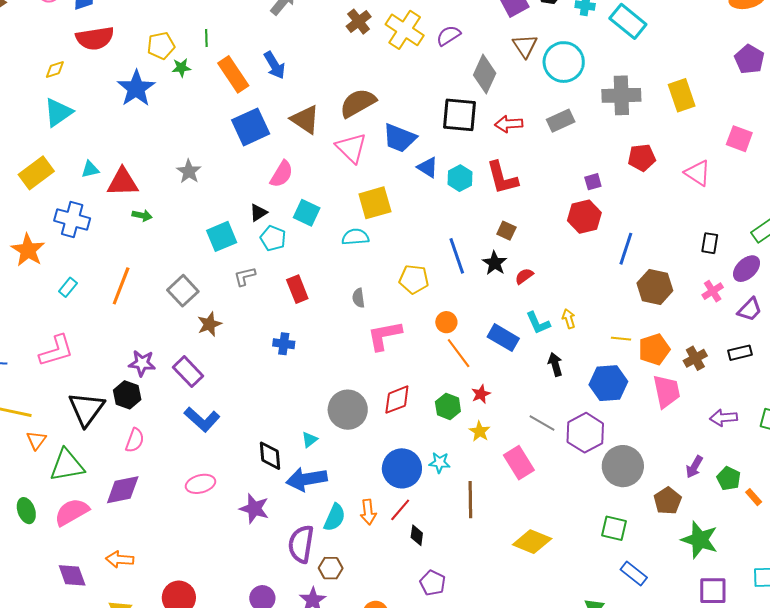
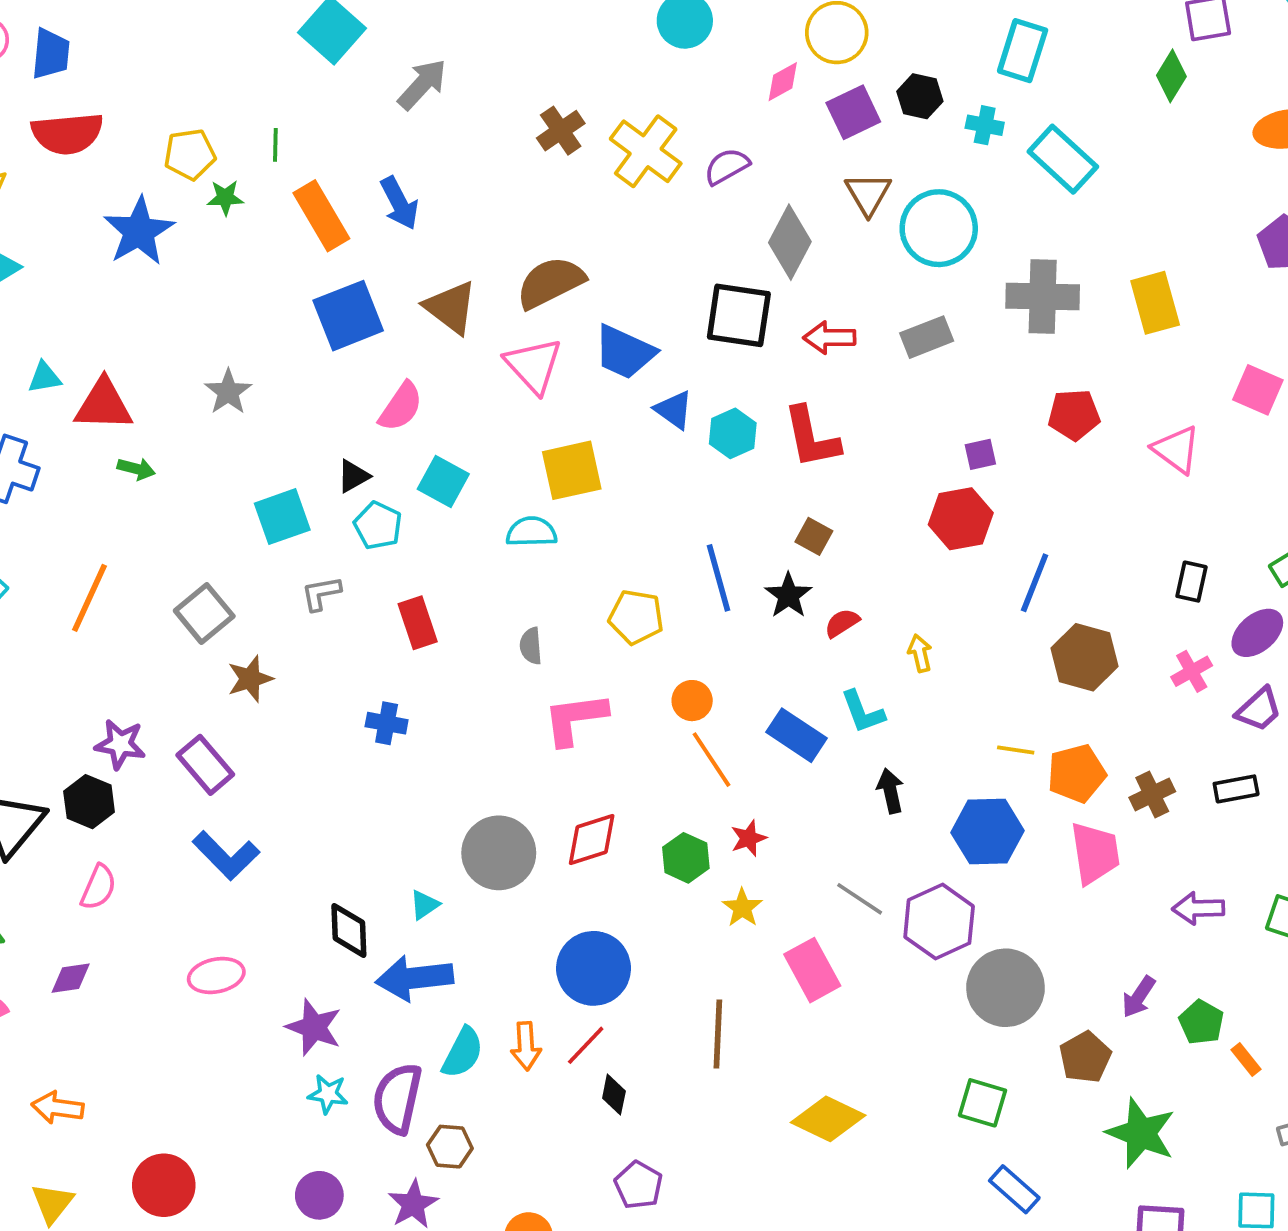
yellow arrow: (569, 319) -> (920, 653), moved
cyan star: (440, 463) -> (328, 1094), moved
purple diamond: (123, 490) -> (71, 978), size x0.6

